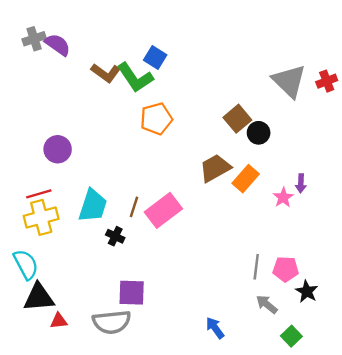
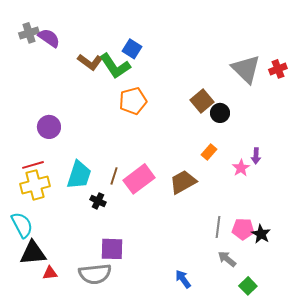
brown trapezoid: (215, 168) -> (183, 182), moved
orange rectangle: (246, 179) -> (209, 152), size x0.7
black star: (307, 291) -> (261, 234), moved

